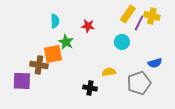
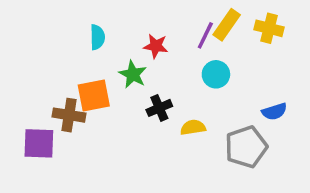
purple line: (139, 23) -> (205, 35), moved
green star: (66, 42) -> (133, 74), moved
black cross: (90, 88) -> (159, 108), moved, turned -32

